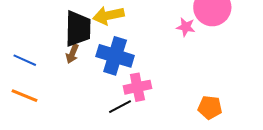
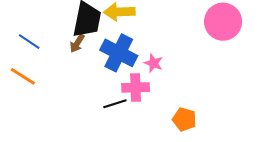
pink star: (186, 27) -> (153, 63), moved
orange pentagon: (210, 108) -> (184, 119), moved

